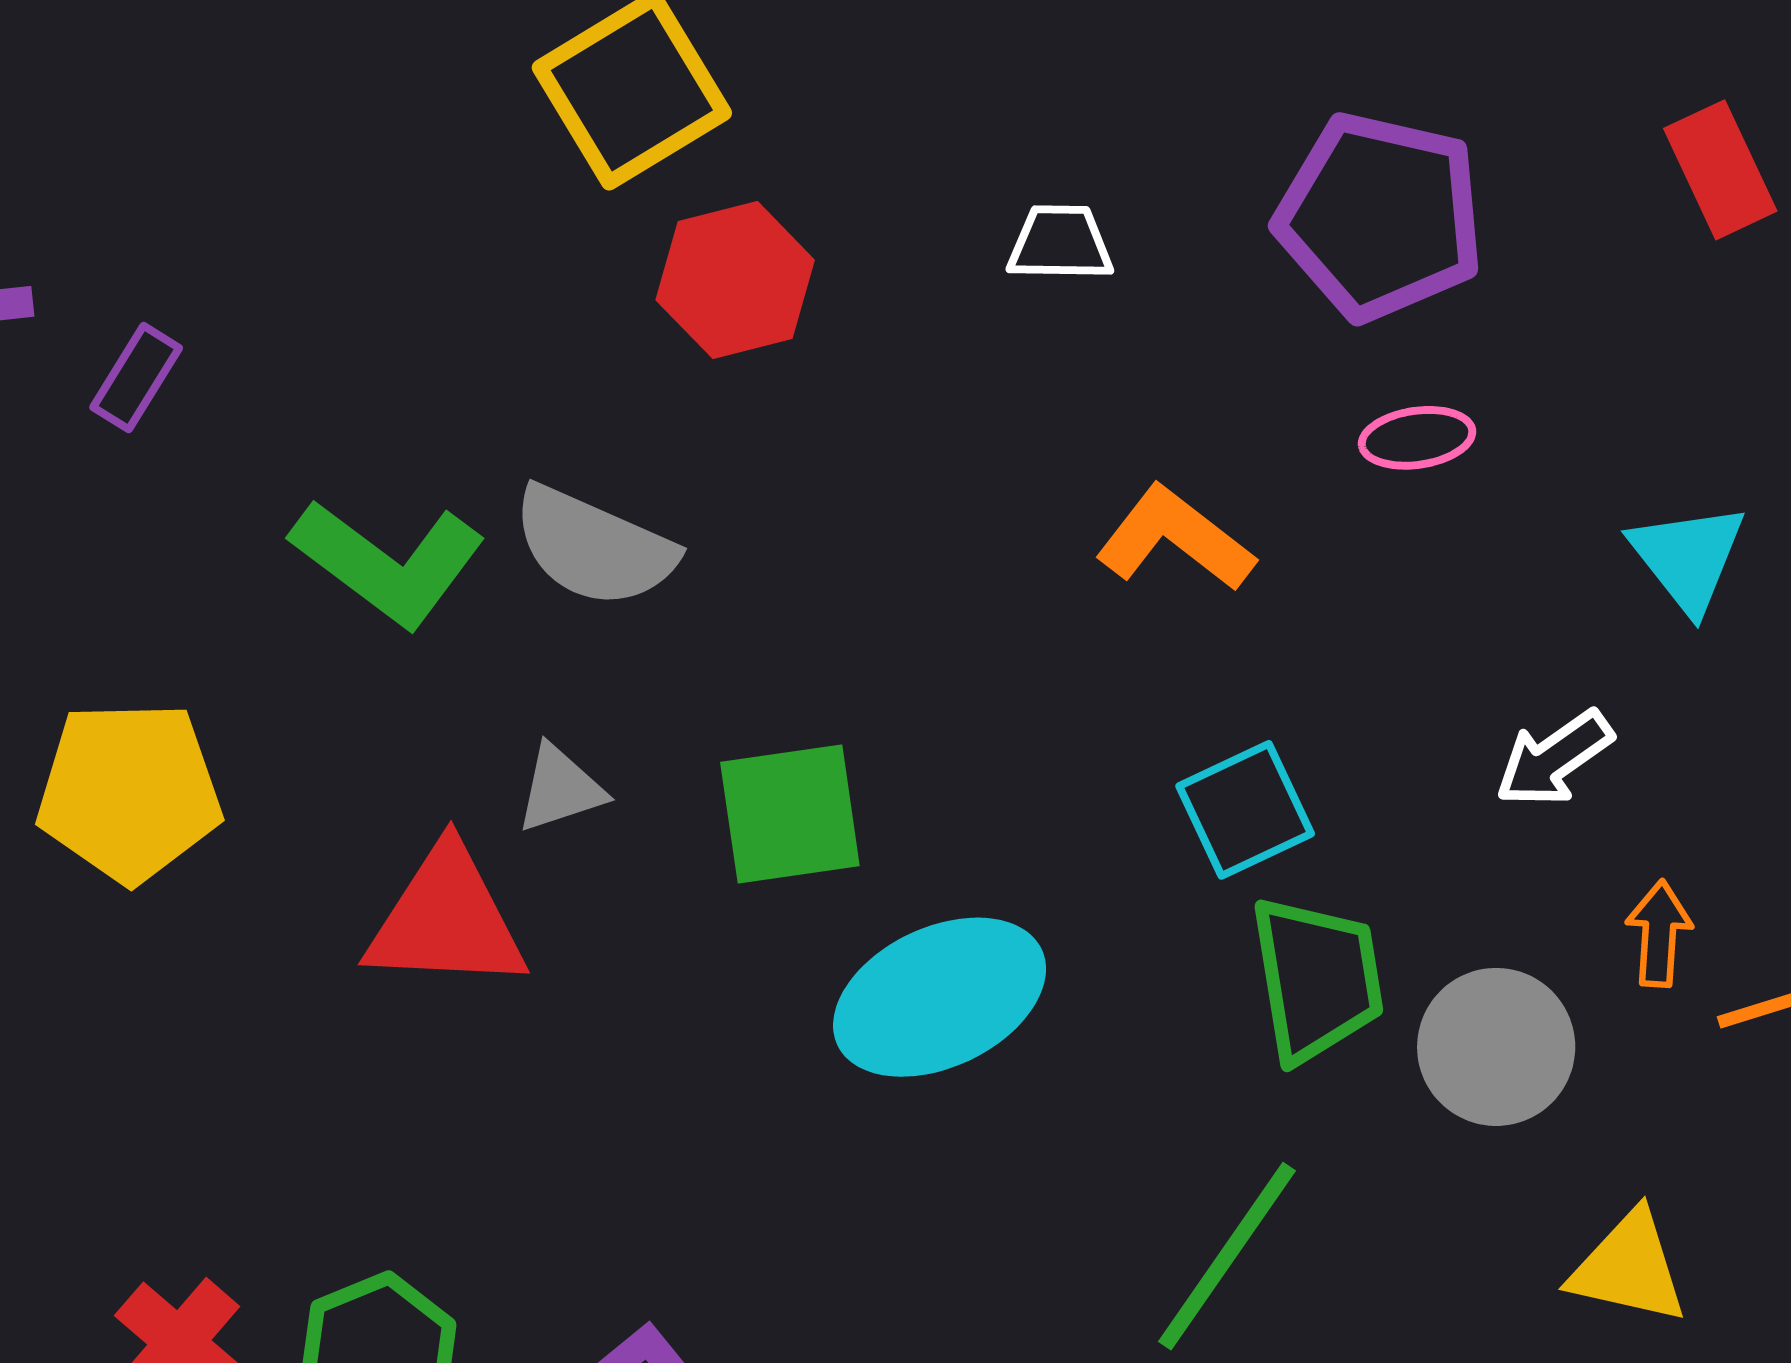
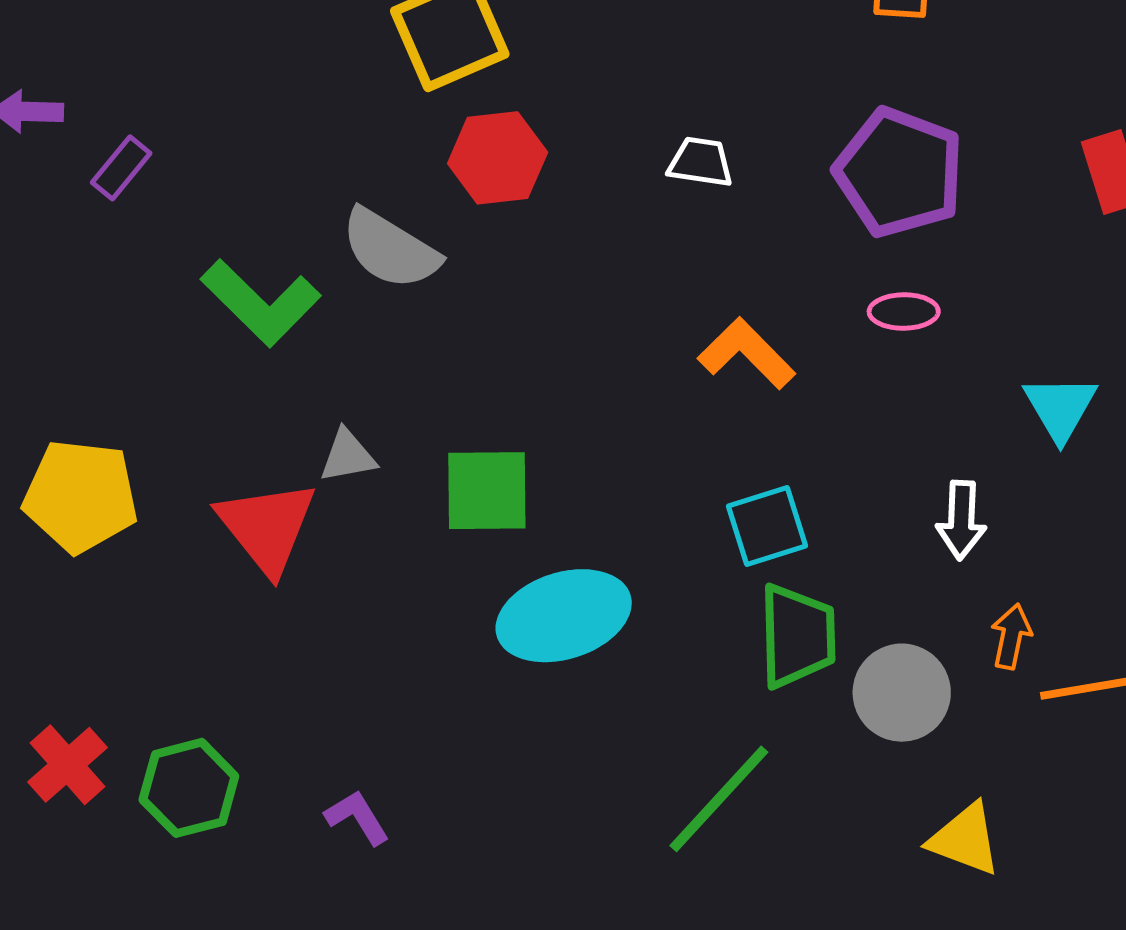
gray semicircle: (594, 547) -> (390, 249), moved
white arrow: (1554, 759) -> (961, 520), turned -60
yellow pentagon: (129, 792) -> (81, 496), moved
red triangle: (446, 919) -> (267, 527), turned 41

